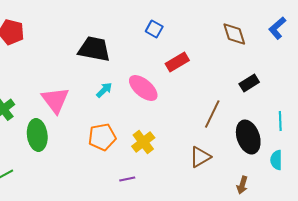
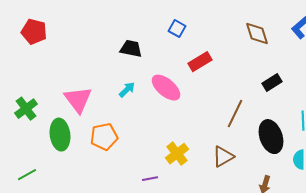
black trapezoid: (94, 49) -> (131, 49), moved, size x0.7
orange pentagon: (102, 137) -> (104, 137), moved
yellow cross: (143, 142) -> (177, 154), moved

